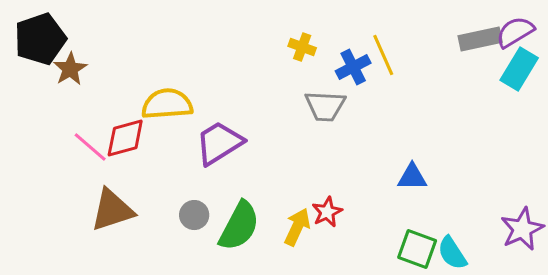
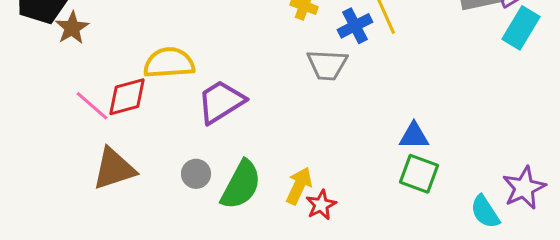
red star: (327, 212) -> (321, 205), moved
green square: (417, 249) -> (419, 174), moved
cyan semicircle: (452, 253) -> (485, 212), moved

